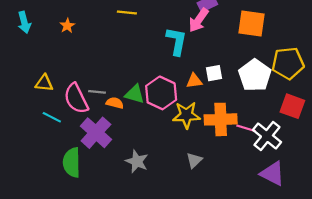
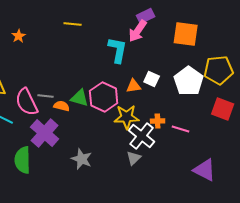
white square: (214, 73) -> (152, 79), turned 35
orange cross: (221, 119) -> (158, 121), size x0.5
white cross: (267, 136) -> (142, 136), moved

